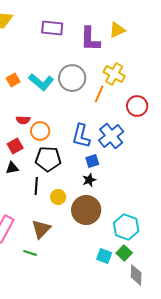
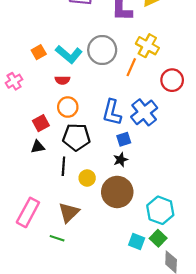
red semicircle: (23, 120) -> (62, 80), moved

